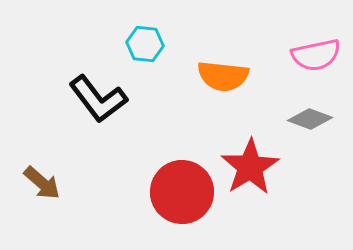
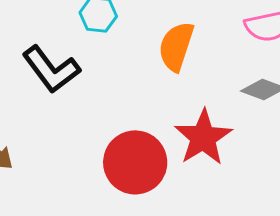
orange semicircle: (223, 76) -> (176, 46), turned 102

